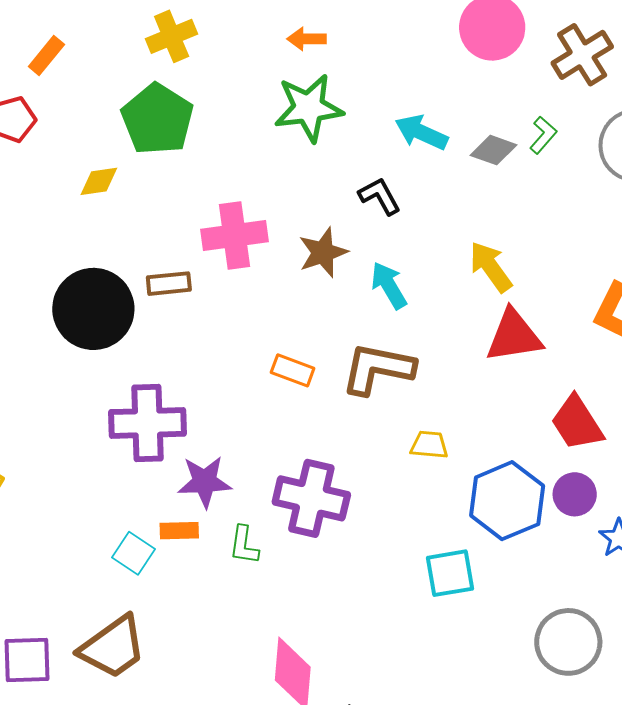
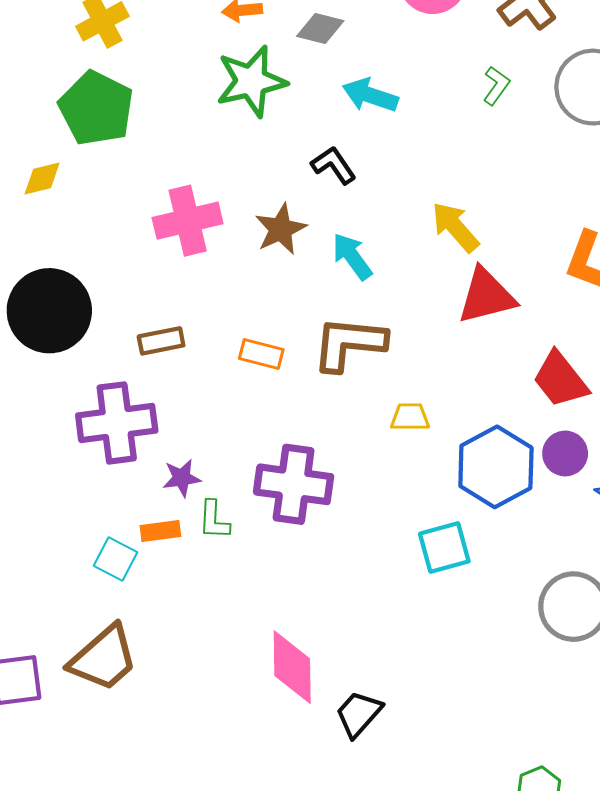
gray diamond: (494, 150) -> (320, 28), moved
brown rectangle: (169, 284) -> (161, 341), moved
purple star: (205, 482) -> (182, 478), size x0.7
green L-shape: (244, 545) -> (214, 520), moved

